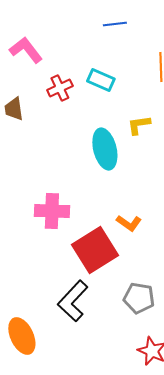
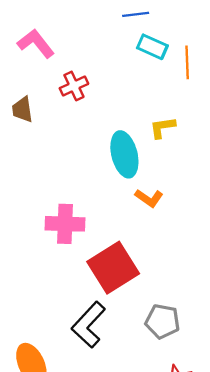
cyan rectangle: (101, 80) -> (152, 47), moved
orange L-shape: (129, 223) -> (149, 198), moved

